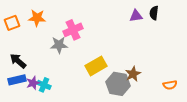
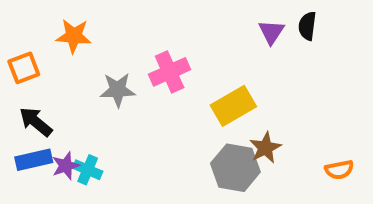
purple triangle: (136, 16) -> (271, 32), turned -48
orange square: (12, 23) -> (24, 68), moved
pink cross: (73, 30) -> (170, 72), moved
yellow rectangle: (96, 66) -> (233, 106), moved

